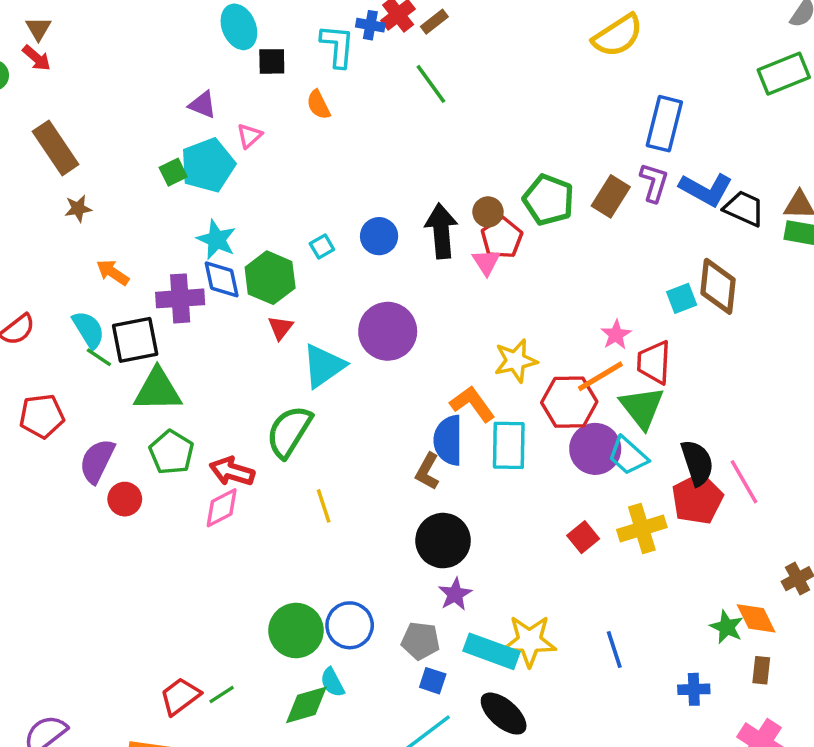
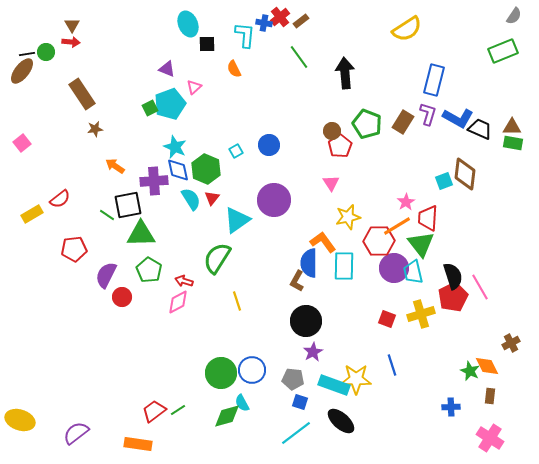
red arrow: (37, 58) -> (71, 42), turned -36
black arrow: (441, 231) -> (345, 73), moved
pink triangle: (486, 262) -> (331, 183), moved
cyan semicircle: (88, 330) -> (191, 199), moved
cyan trapezoid: (628, 456) -> (413, 272), turned 35
red arrow: (232, 471) -> (184, 281), size x0.7
red square: (583, 537) -> (387, 319), turned -30
blue line: (614, 650) -> (392, 365), moved

